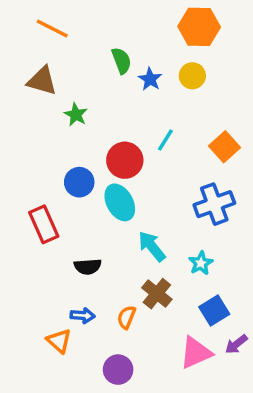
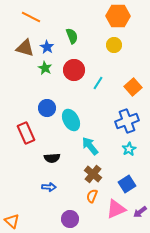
blue star: (150, 79) -> (47, 47), moved
red circle: (125, 160) -> (74, 70), moved
cyan star: (201, 263) -> (129, 149), moved
orange semicircle: (126, 317) -> (92, 196), moved
orange triangle: (59, 341) -> (12, 221), moved
purple arrow: (236, 344) -> (140, 212), moved

